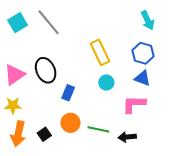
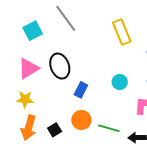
cyan square: (18, 23) -> (33, 31), moved
yellow rectangle: (100, 52) -> (122, 32), moved

